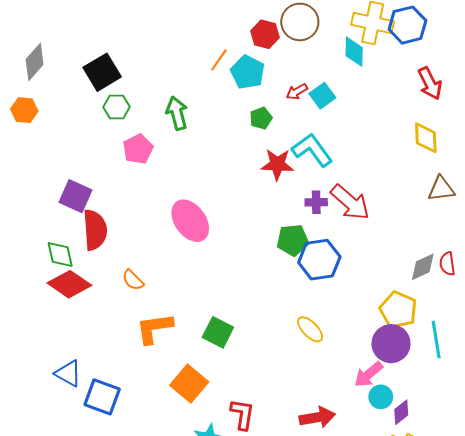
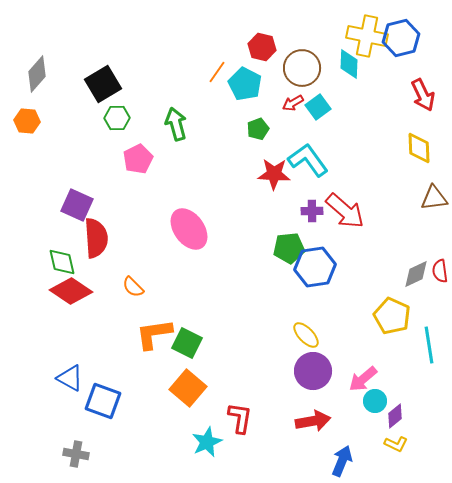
brown circle: (300, 22) -> (302, 68), moved
green square: (218, 332) -> (187, 343), moved
purple circle: (391, 344) -> (313, 371), moved

